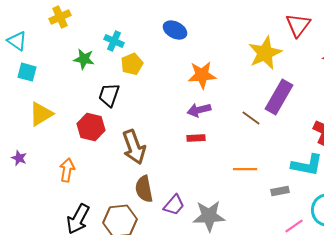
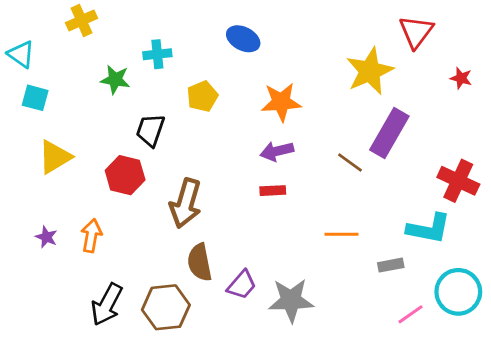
cyan cross: (114, 41) -> (157, 54), turned -30
yellow pentagon: (132, 64) -> (202, 96), moved
brown arrow: (134, 147) -> (186, 203), turned 36
purple star: (19, 158) -> (46, 237), moved

